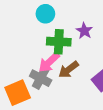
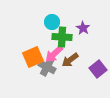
cyan circle: (45, 14) -> (52, 22), moved
orange square: (18, 93) -> (33, 57), moved

